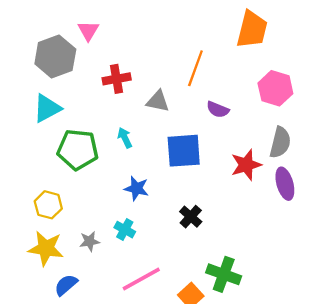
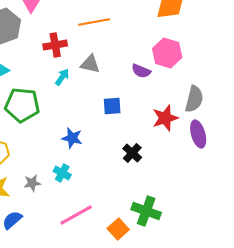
orange line: (195, 68) -> (94, 22), moved, turned 60
pink hexagon: (275, 88) -> (167, 53), moved
cyan arrow: (125, 138) -> (62, 77), moved, turned 60
blue square: (184, 151) -> (112, 106), size x0.6
black cross: (191, 217) -> (132, 153), moved

